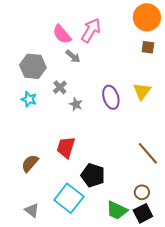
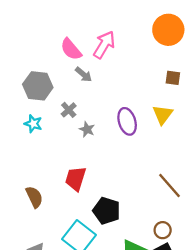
brown square: (148, 47) -> (173, 78), moved
brown semicircle: (30, 163) -> (34, 197), turned 114

